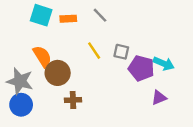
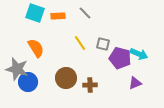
brown circle: (58, 73) -> (66, 78), moved
brown cross: (73, 100) -> (90, 85), moved
blue circle: (21, 105) -> (28, 82), moved

